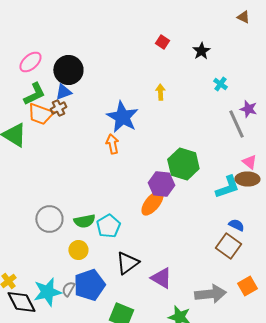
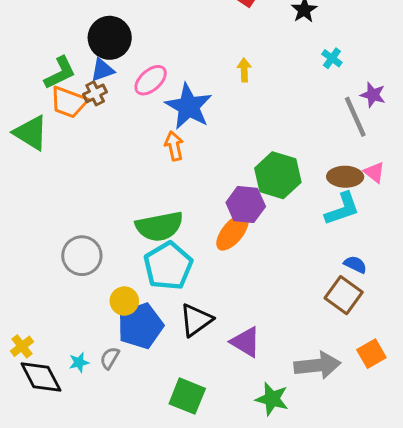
pink ellipse: (30, 62) -> (151, 80), moved
brown ellipse: (247, 179) -> (345, 177), moved
green semicircle: (84, 221) -> (159, 226), moved, size x1.5
cyan pentagon: (108, 226) -> (168, 266), size x1.4
blue pentagon: (89, 285) -> (140, 326), moved
cyan star: (47, 292) -> (79, 362), size x0.5

